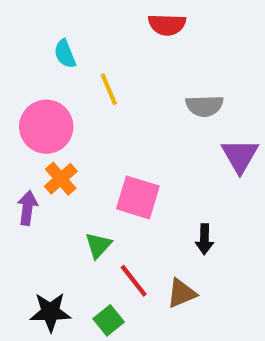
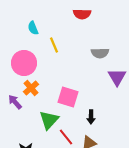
purple arrow: (27, 208) -> (15, 102), turned -49
black arrow: (204, 239) -> (91, 117), moved
green triangle: (98, 245) -> (49, 120), size x1.5

